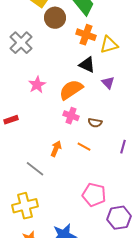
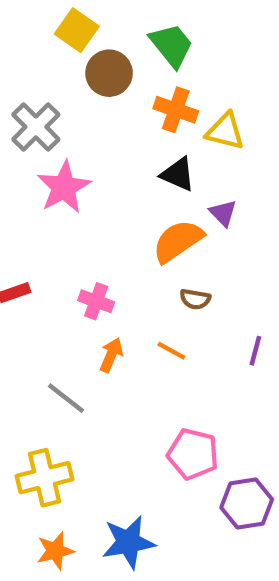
yellow triangle: (109, 45) -> (225, 131), turned 30
pink star: (37, 85) -> (64, 187), moved, size x1.4
orange semicircle: (71, 90) -> (178, 241), moved
pink cross: (71, 116) -> (96, 301), moved

